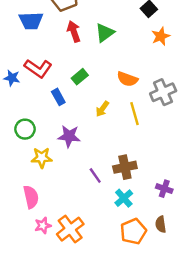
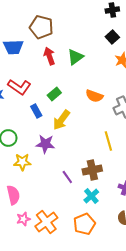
yellow arrow: (102, 109) -> (61, 120), moved, size x1.5
yellow line: (134, 114) -> (108, 141), moved
orange pentagon: (133, 231) -> (84, 224), moved

